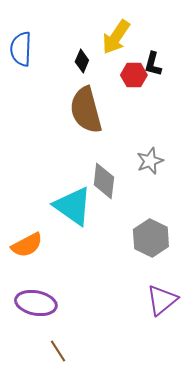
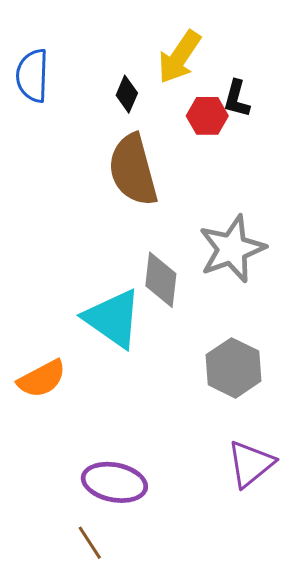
gray star: (150, 161) -> (232, 249), size x1.6
purple ellipse: (36, 303) -> (114, 482), moved

